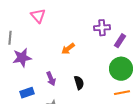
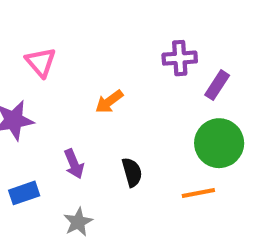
pink triangle: (38, 16) -> (41, 62), moved
orange line: (122, 93) -> (198, 193), moved

